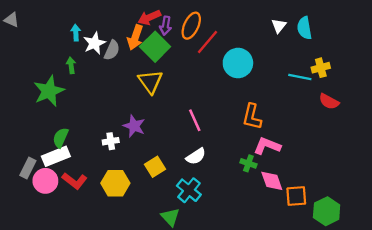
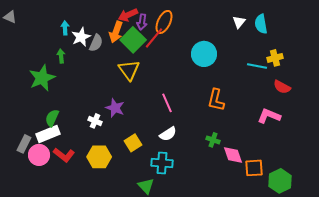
red line: (208, 42) -> (154, 38), moved
white cross: (111, 141) -> (95, 121), turned 32
pink L-shape: (267, 146) -> (269, 116), moved
cyan cross: (189, 190) -> (162, 163), turned -35

